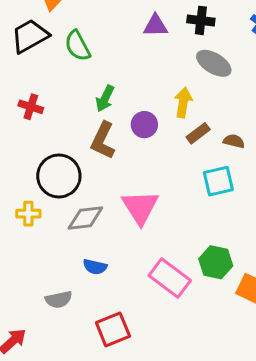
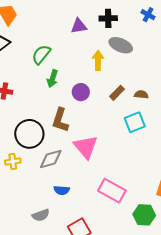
green semicircle: (78, 46) -> (41, 54), moved, turned 75
yellow arrow: (183, 102) -> (98, 60), moved
brown L-shape: (103, 141) -> (60, 120), moved
green hexagon: (216, 262) -> (144, 215), moved

